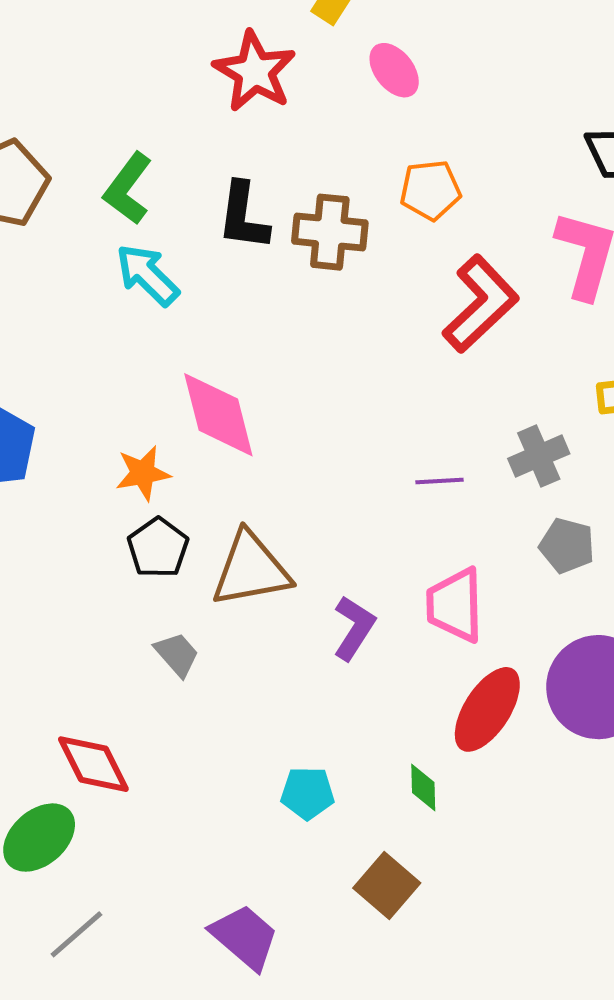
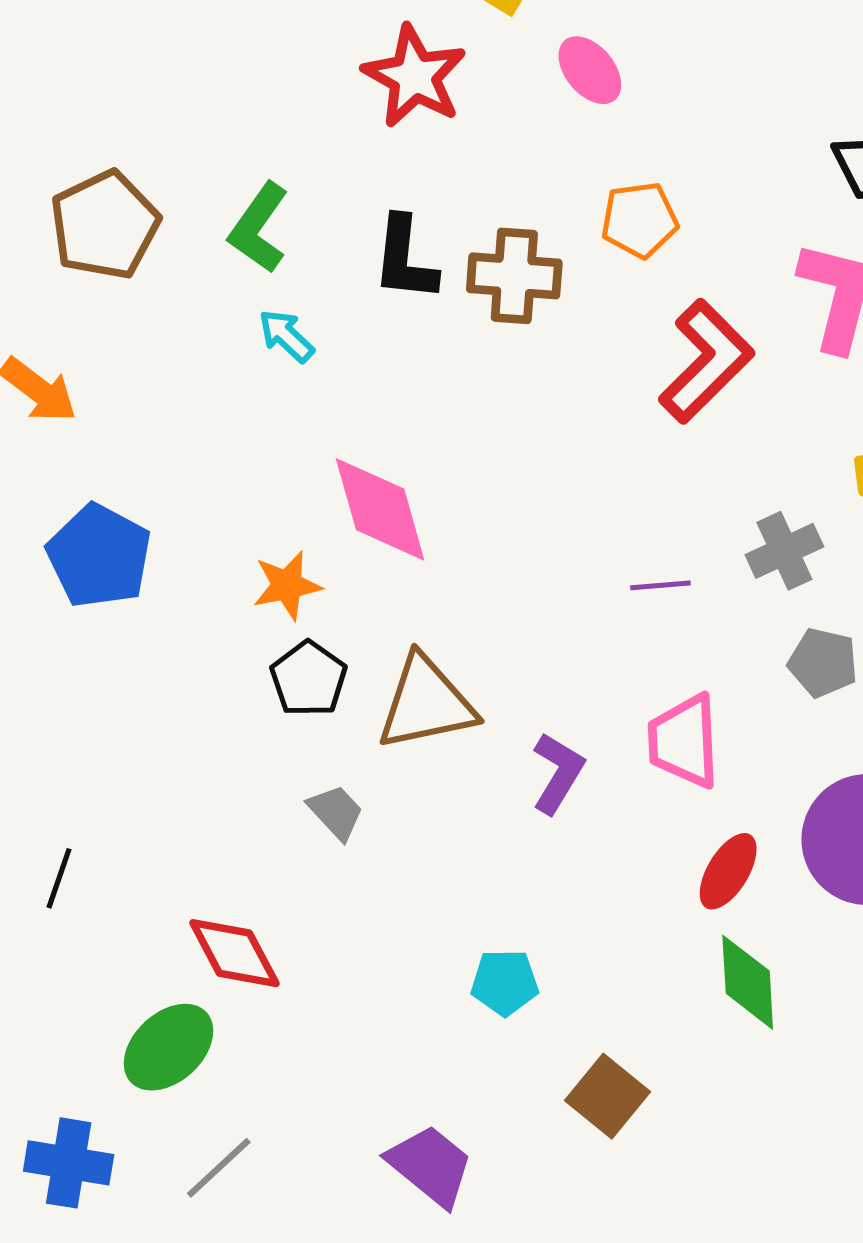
cyan arrow: (147, 275) -> (286, 336), size x0.7
red ellipse: (487, 709) -> (728, 871), size x0.7
green diamond: (423, 788) -> (748, 982), moved, size x1.6

